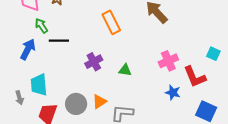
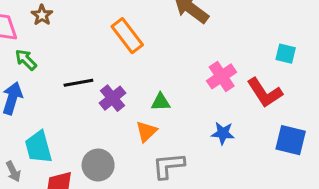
black line: (59, 41) -> (78, 83), moved
blue star: (173, 93) -> (223, 133), moved
orange triangle: (99, 102) -> (146, 131), moved

